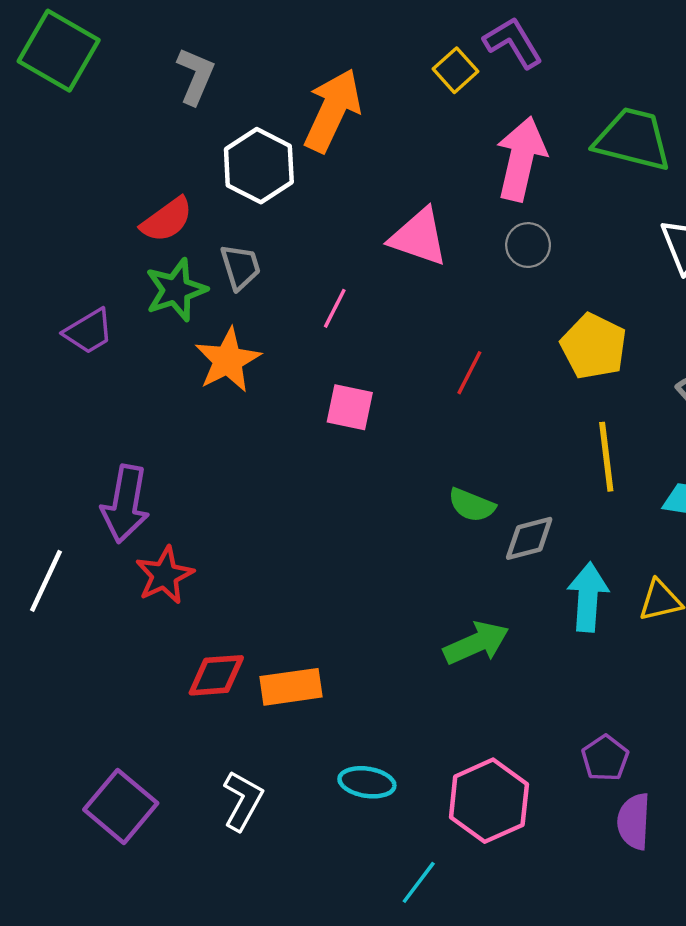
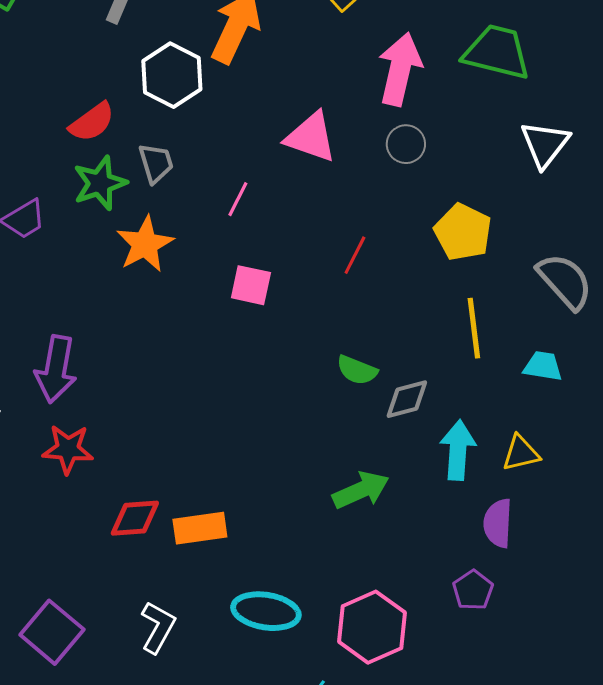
red star: (165, 575) -> (68, 449), moved, turned 30
cyan ellipse: (367, 782) -> (266, 611), size x1.4
purple semicircle: (634, 821) -> (498, 523), moved

